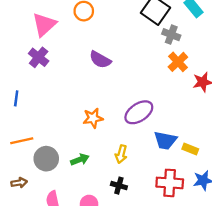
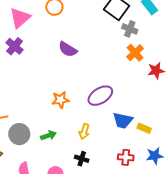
red cross: (170, 183) -> (126, 157), size x0.7

